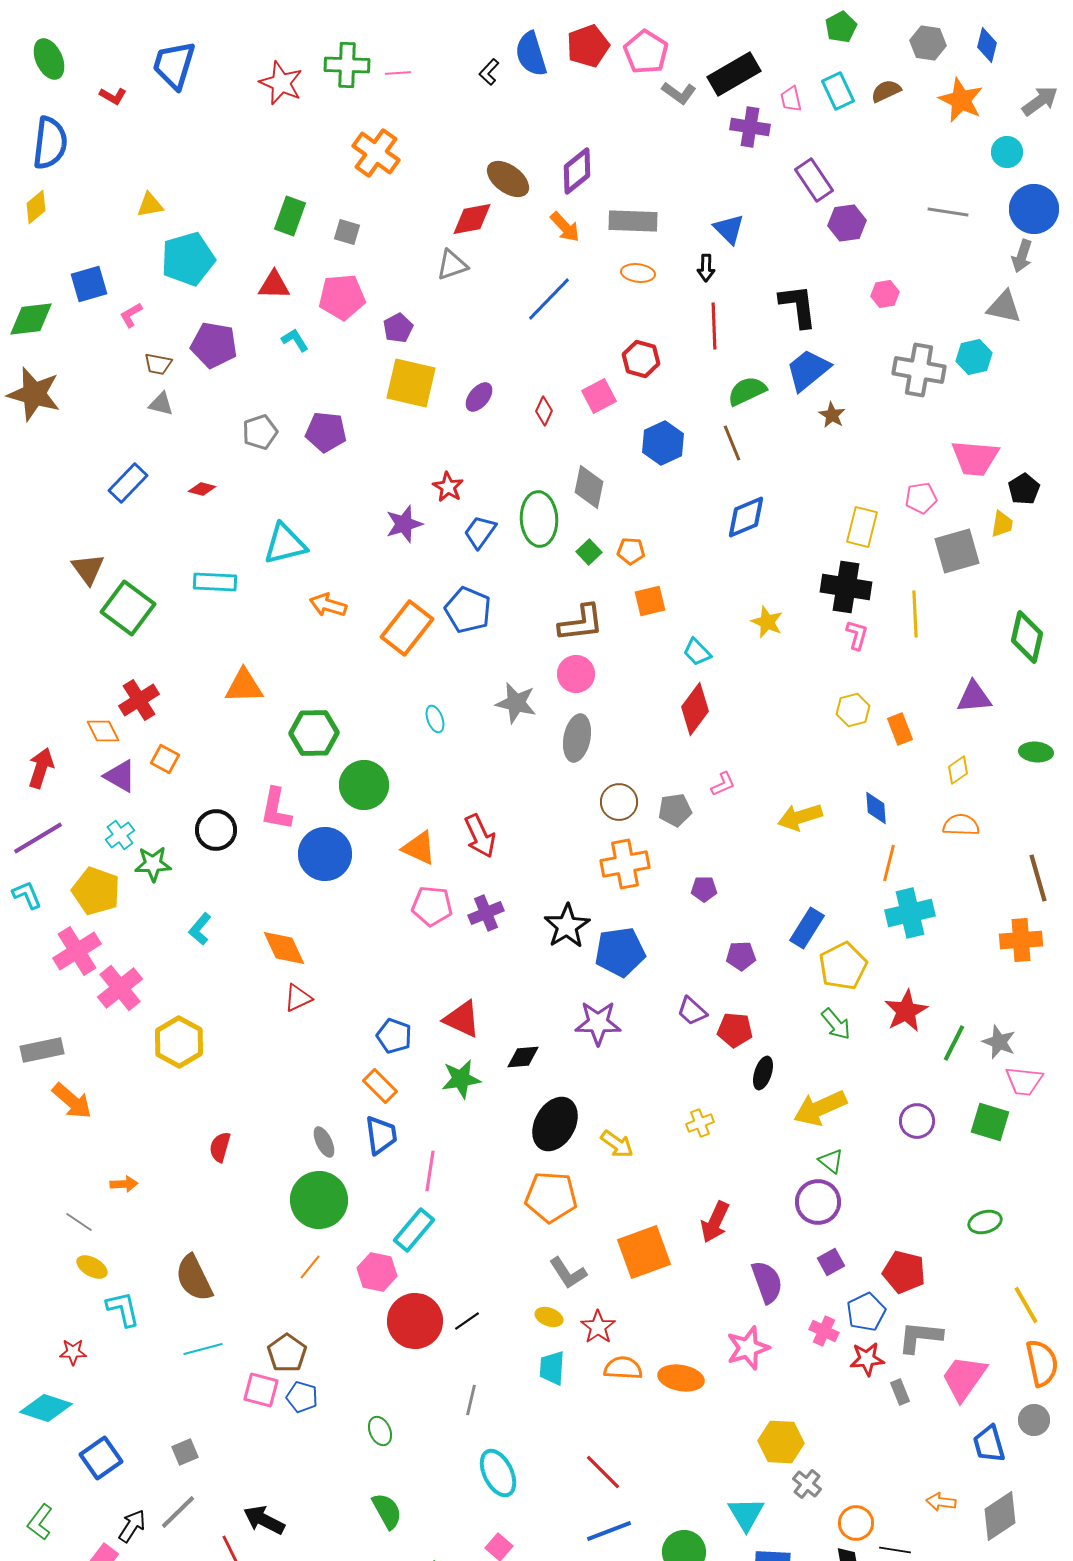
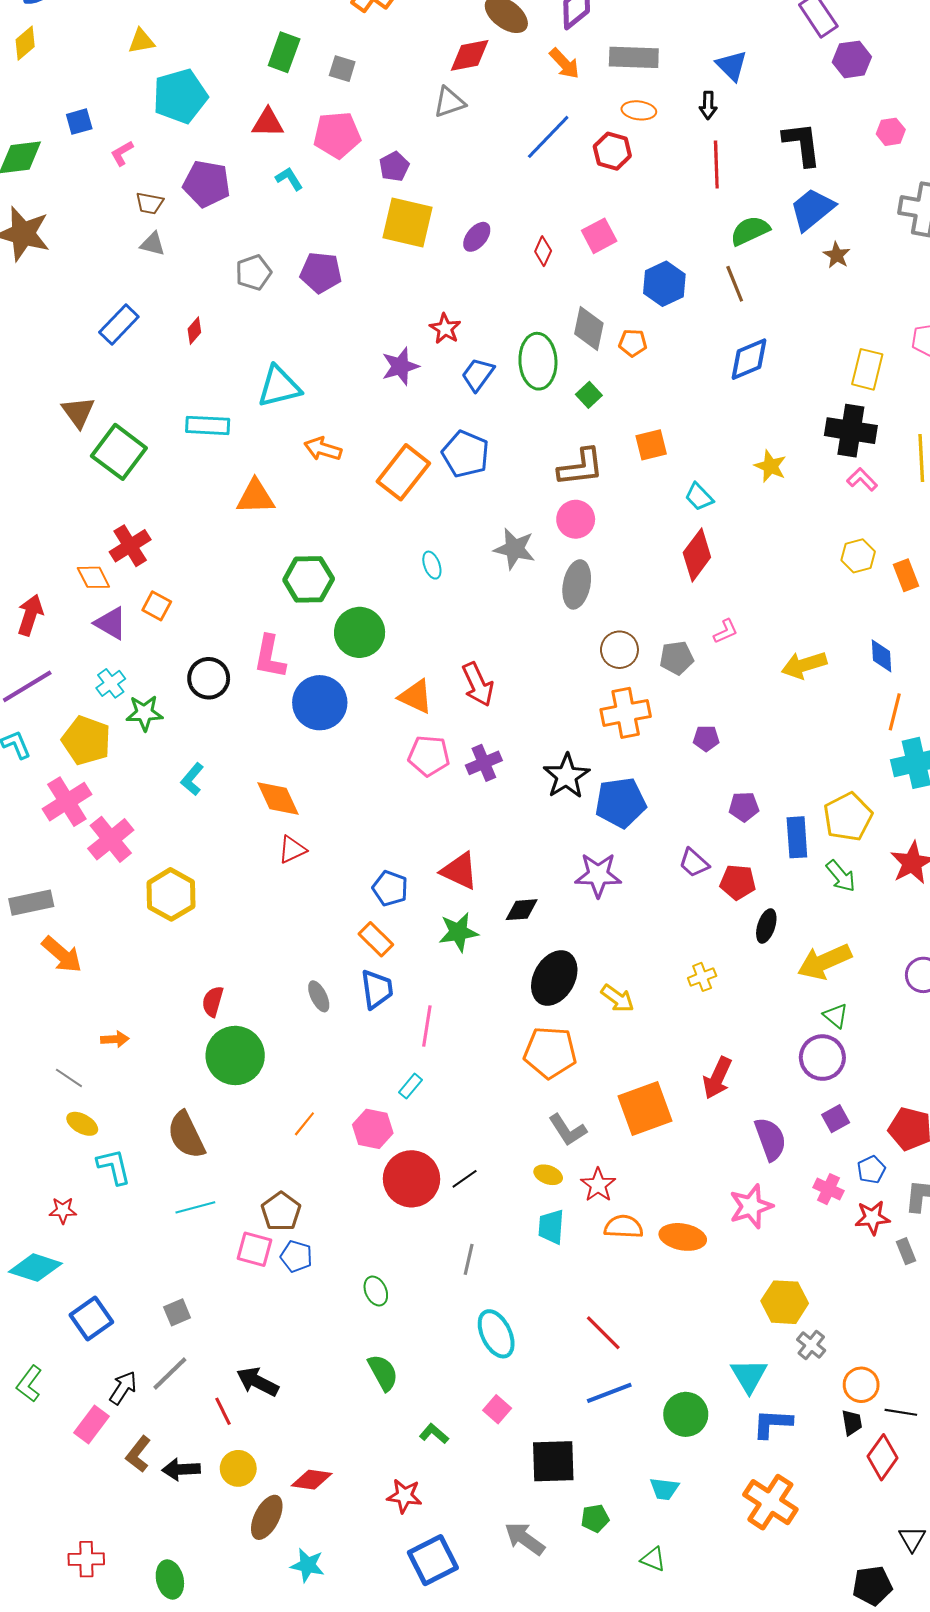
blue square: (89, 284) -> (79, 122), size x0.7
red hexagon: (641, 359) -> (612, 151), moved
red diamond: (202, 489) -> (194, 331), turned -64
orange pentagon: (631, 551) -> (633, 343), moved
pink L-shape: (857, 635) -> (862, 479), turned -60
orange triangle: (244, 686) -> (256, 497), moved
blue rectangle: (807, 928) -> (797, 837), moved, turned -36
green circle: (319, 1200) -> (235, 1055), moved
cyan rectangle: (414, 1230) -> (410, 1086), size x0.6
blue pentagon: (866, 1312) -> (871, 1170), size x0.7

